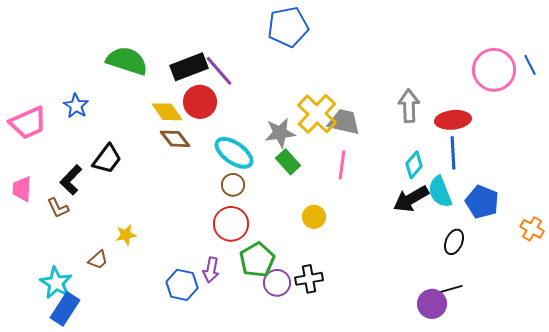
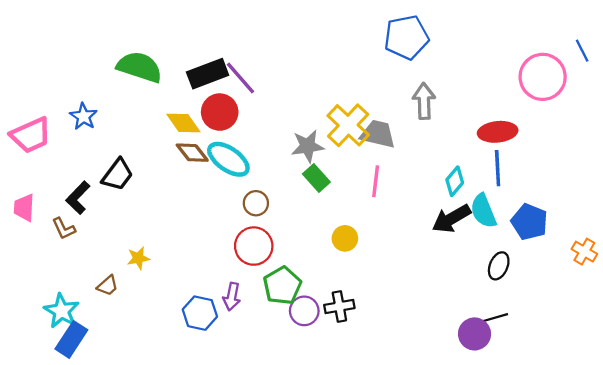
blue pentagon: (288, 27) -> (406, 37), moved
blue line: (530, 65) -> (582, 51), moved
gray arrow: (409, 106) -> (424, 101), moved
cyan ellipse: (234, 153) -> (228, 159), moved

